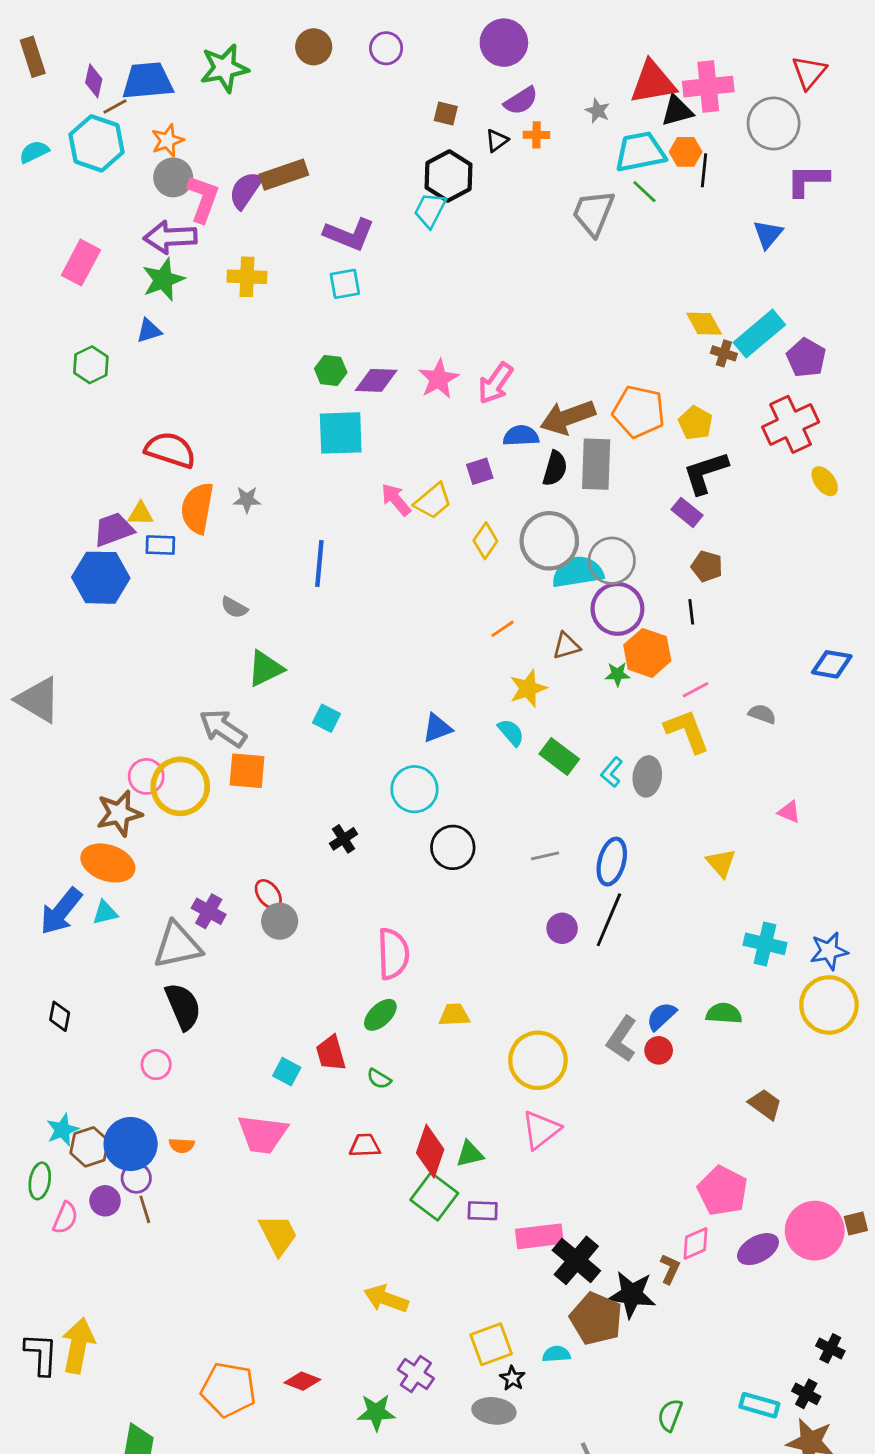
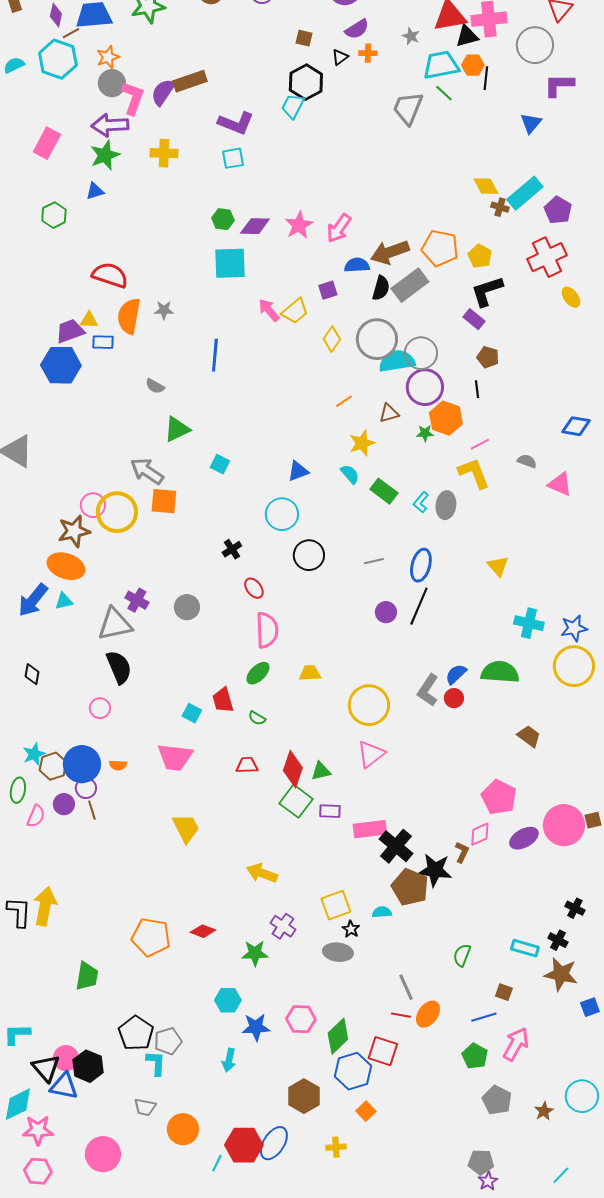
gray rectangle: (596, 464) -> (410, 285), turned 51
pink triangle: (789, 812) -> (560, 484), moved, size x1.5
red ellipse: (268, 894) -> (254, 588), moved
green semicircle: (724, 1013) -> (500, 672), size x1.5

